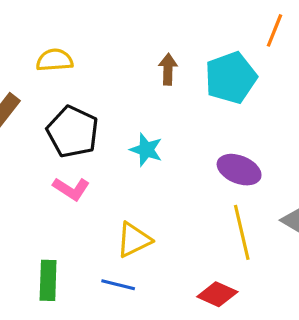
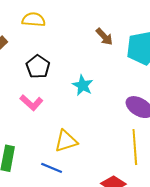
brown arrow: (168, 69) -> (104, 37), turned 126
black pentagon: (73, 132) -> (38, 67), size x0.7

